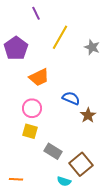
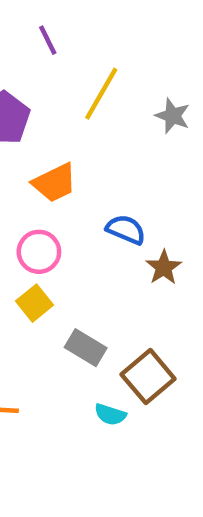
yellow square: (30, 131) -> (34, 303), turned 35

